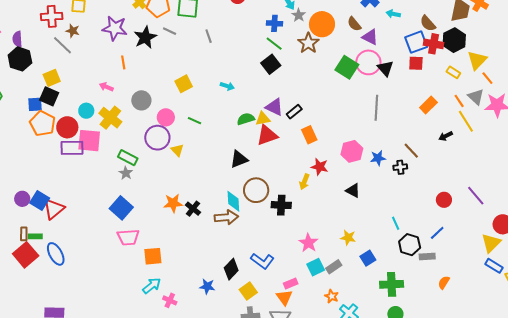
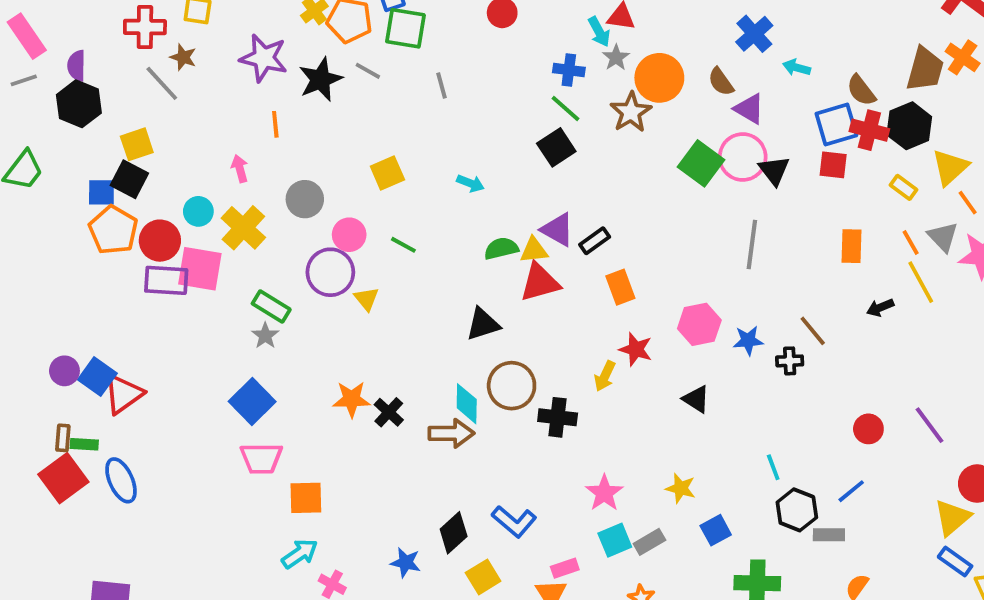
pink arrow: (106, 87) -> (240, 169), turned 48
orange rectangle: (428, 105) -> (852, 246), turned -48

